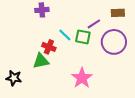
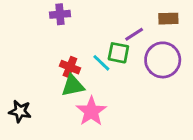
cyan line: (65, 35) -> (101, 63), moved
green triangle: (41, 61) -> (73, 86), moved
pink star: (82, 78) -> (91, 111), moved

